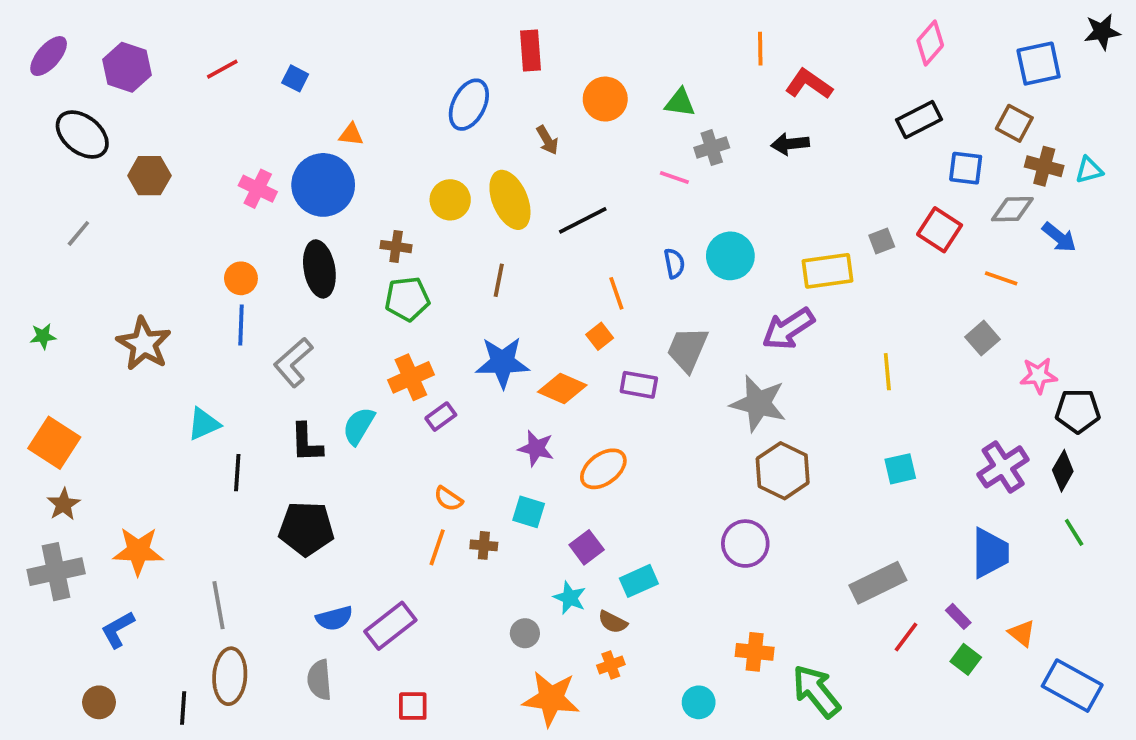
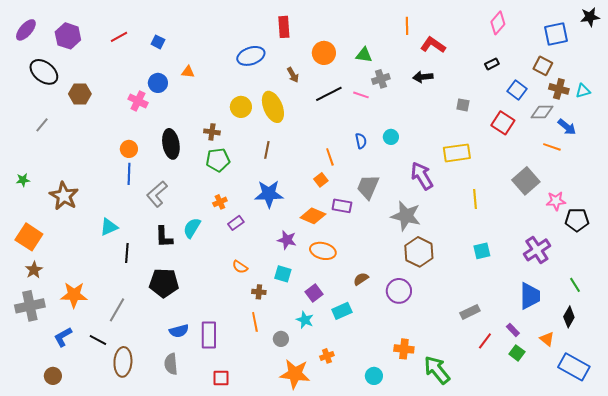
blue ellipse: (469, 105) -> (251, 56), turned 44
black rectangle: (919, 120) -> (492, 64), size x0.6
blue square: (966, 168) -> (517, 90), turned 30
blue circle: (323, 185) -> (158, 83), moved, size x0.6
black line: (583, 220) -> (329, 94), moved
gray square: (882, 241) -> (463, 105), moved, turned 32
cyan circle: (730, 256) -> (391, 137), size x0.6
yellow rectangle: (827, 271) -> (457, 153), moved
orange line: (1001, 278) -> (552, 147), moved
purple arrow: (788, 329) -> (422, 176), turned 92
gray square: (983, 338) -> (526, 181), size x1.5
brown star: (144, 344) -> (64, 196), moved
orange cross: (411, 377) -> (220, 202), size x0.6
orange diamond: (562, 389) -> (313, 216), moved
orange ellipse: (603, 469) -> (323, 251), turned 50
black diamond: (1063, 471) -> (569, 317), moved
orange line: (437, 547) -> (255, 322), moved, turned -30
gray rectangle: (878, 583) -> (470, 312), size x0.7
gray line: (219, 605) -> (117, 310), moved, turned 40
brown semicircle: (613, 622) -> (361, 279), moved, turned 119
purple rectangle: (390, 626) -> (209, 335), turned -52
black line: (183, 708) -> (98, 340), moved, turned -66

